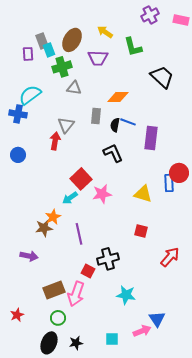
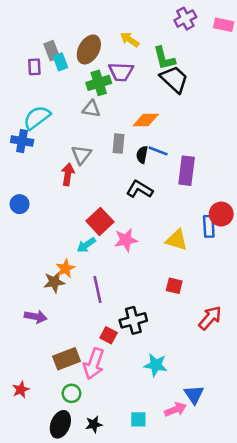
green cross: (62, 67) -> (99, 83), moved
black trapezoid: (162, 77) -> (174, 79), moved
black L-shape: (113, 153) -> (140, 189), turned -35
blue circle: (18, 155) -> (20, 204), moved

